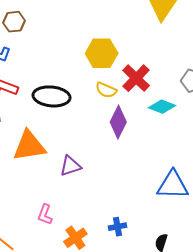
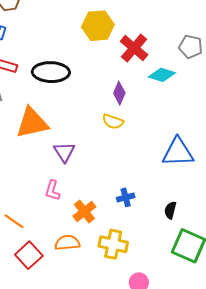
yellow semicircle: (106, 90) -> (113, 122), moved
purple diamond: (118, 122) -> (119, 93), size x0.7
purple triangle: (70, 166) -> (64, 152), moved, turned -40

